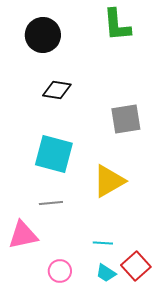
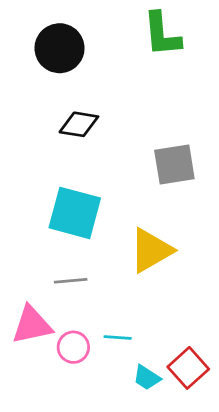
cyan line: (103, 243) -> (118, 337), moved
pink circle: (60, 271) -> (73, 347), moved

